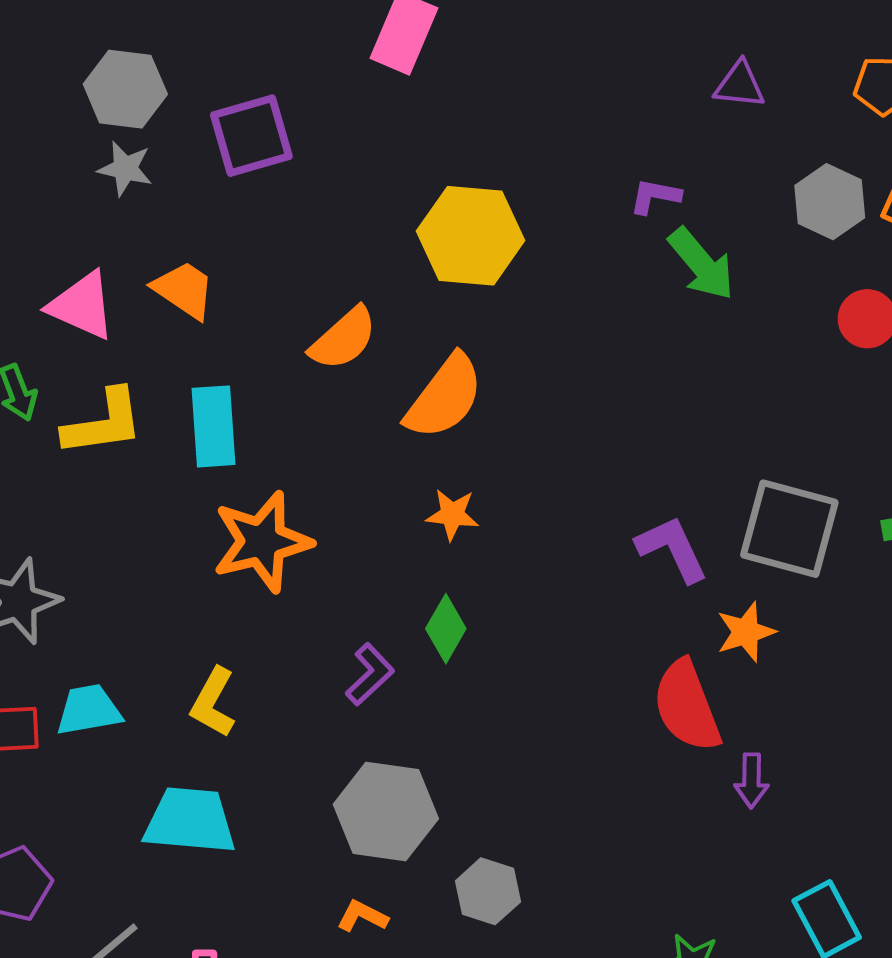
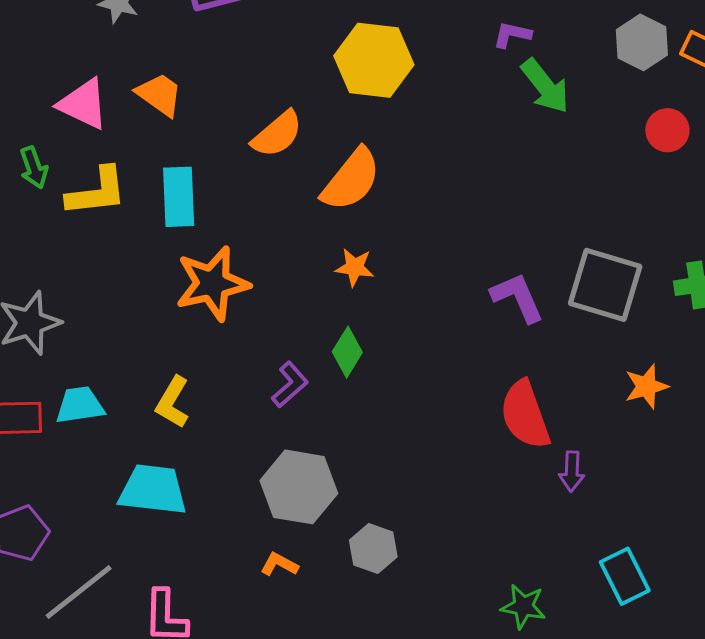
orange star: (746, 632) -> (646, 386), moved

